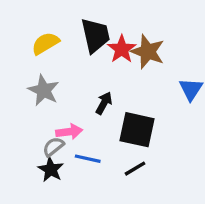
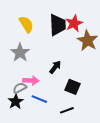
yellow semicircle: (45, 43) -> (26, 24), turned 78
red star: (122, 49) -> (74, 23), moved
black square: (137, 130) -> (72, 87), size x0.7

